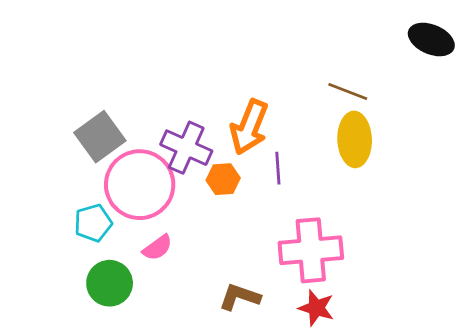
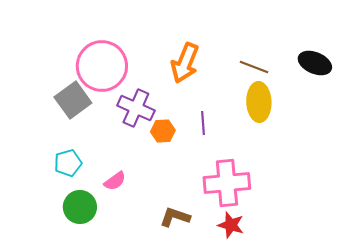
black ellipse: (431, 39) -> (315, 63), moved
orange arrow: (249, 127) -> (185, 63), moved
pink circle: (140, 185) -> (102, 66), moved

